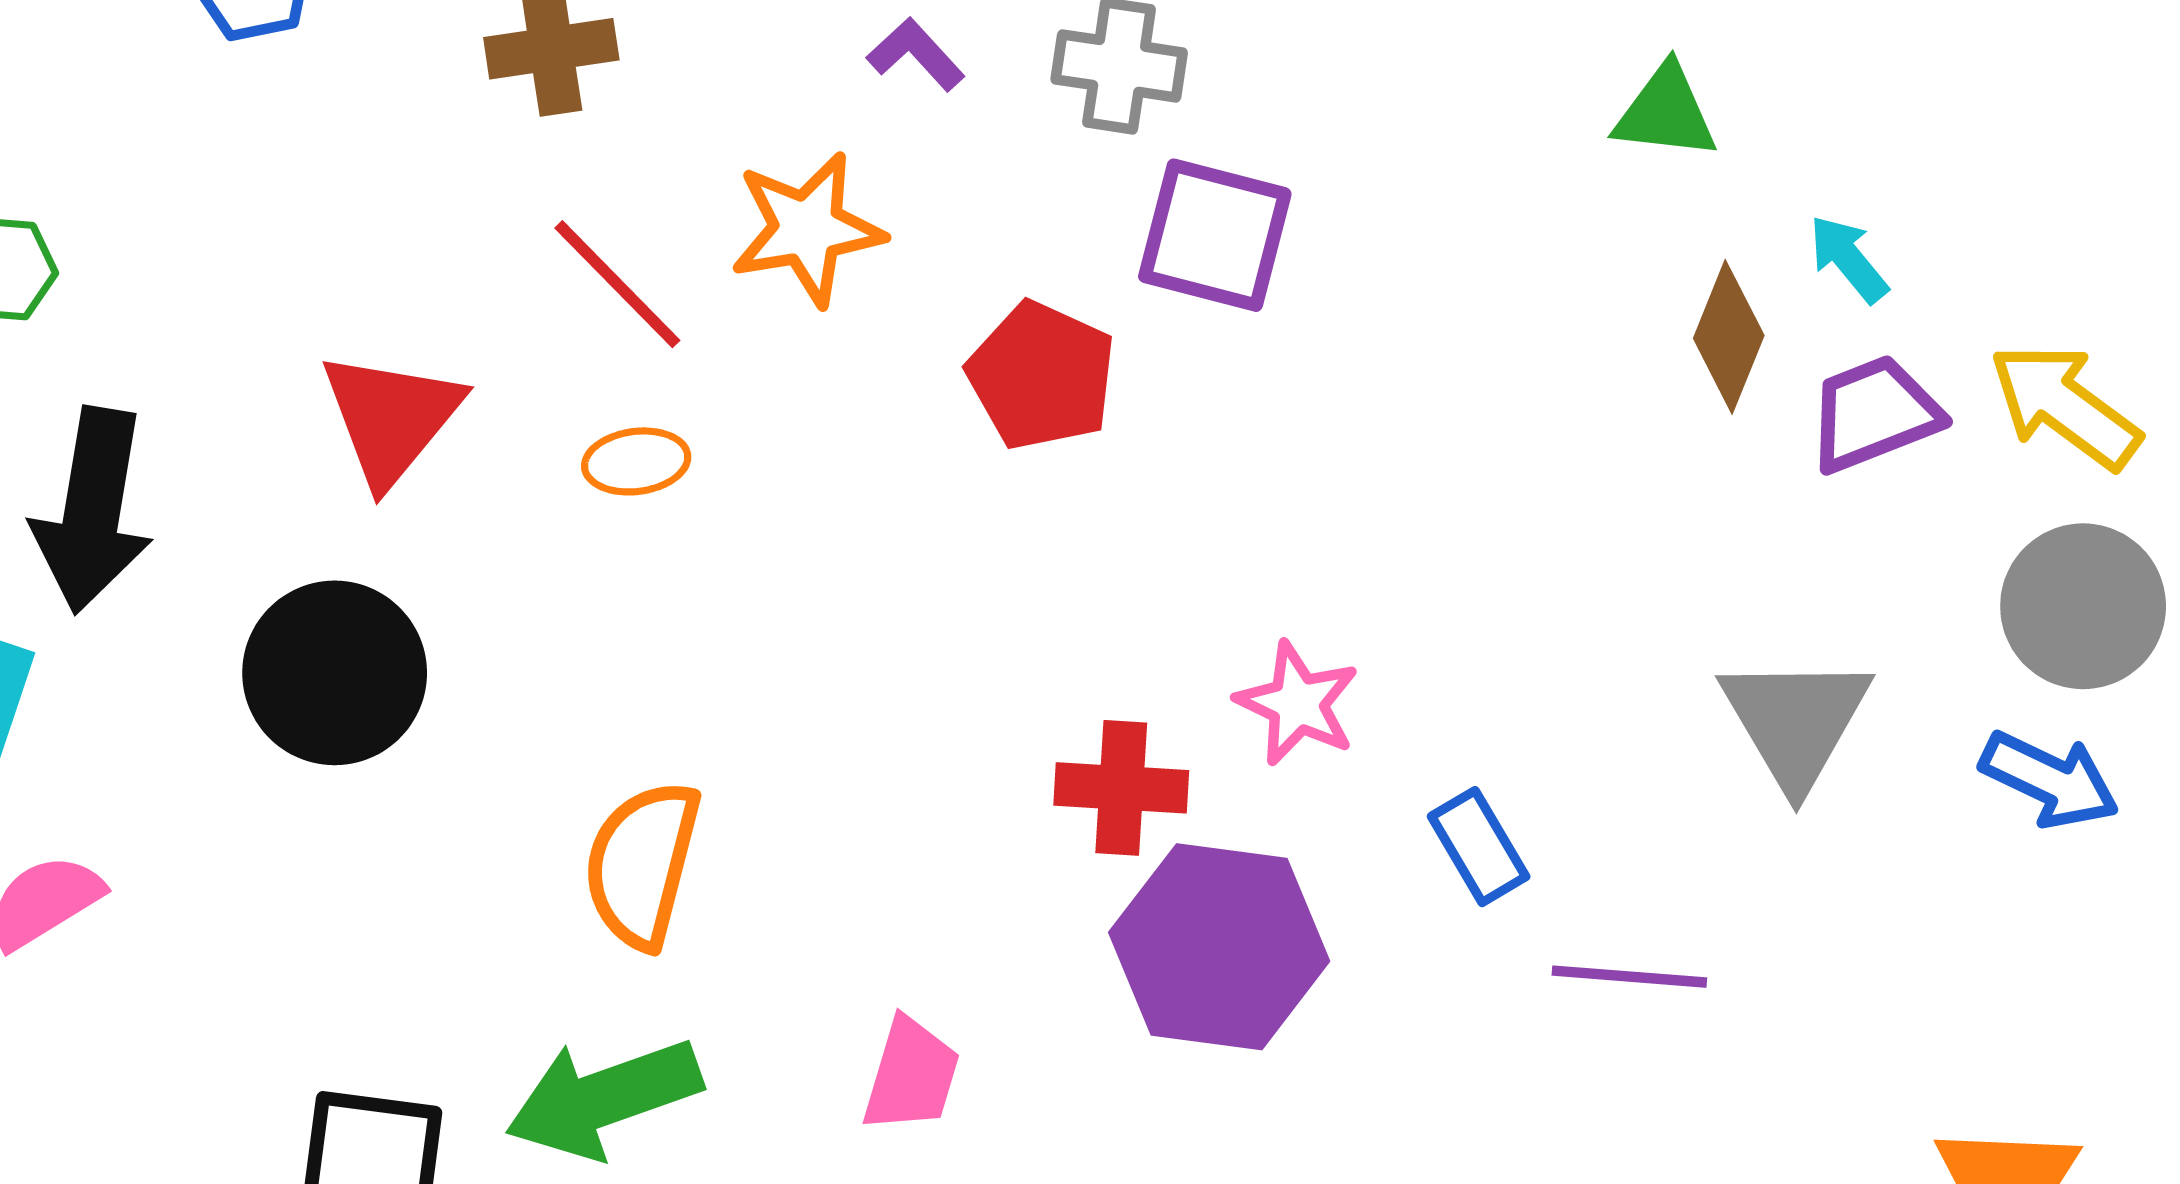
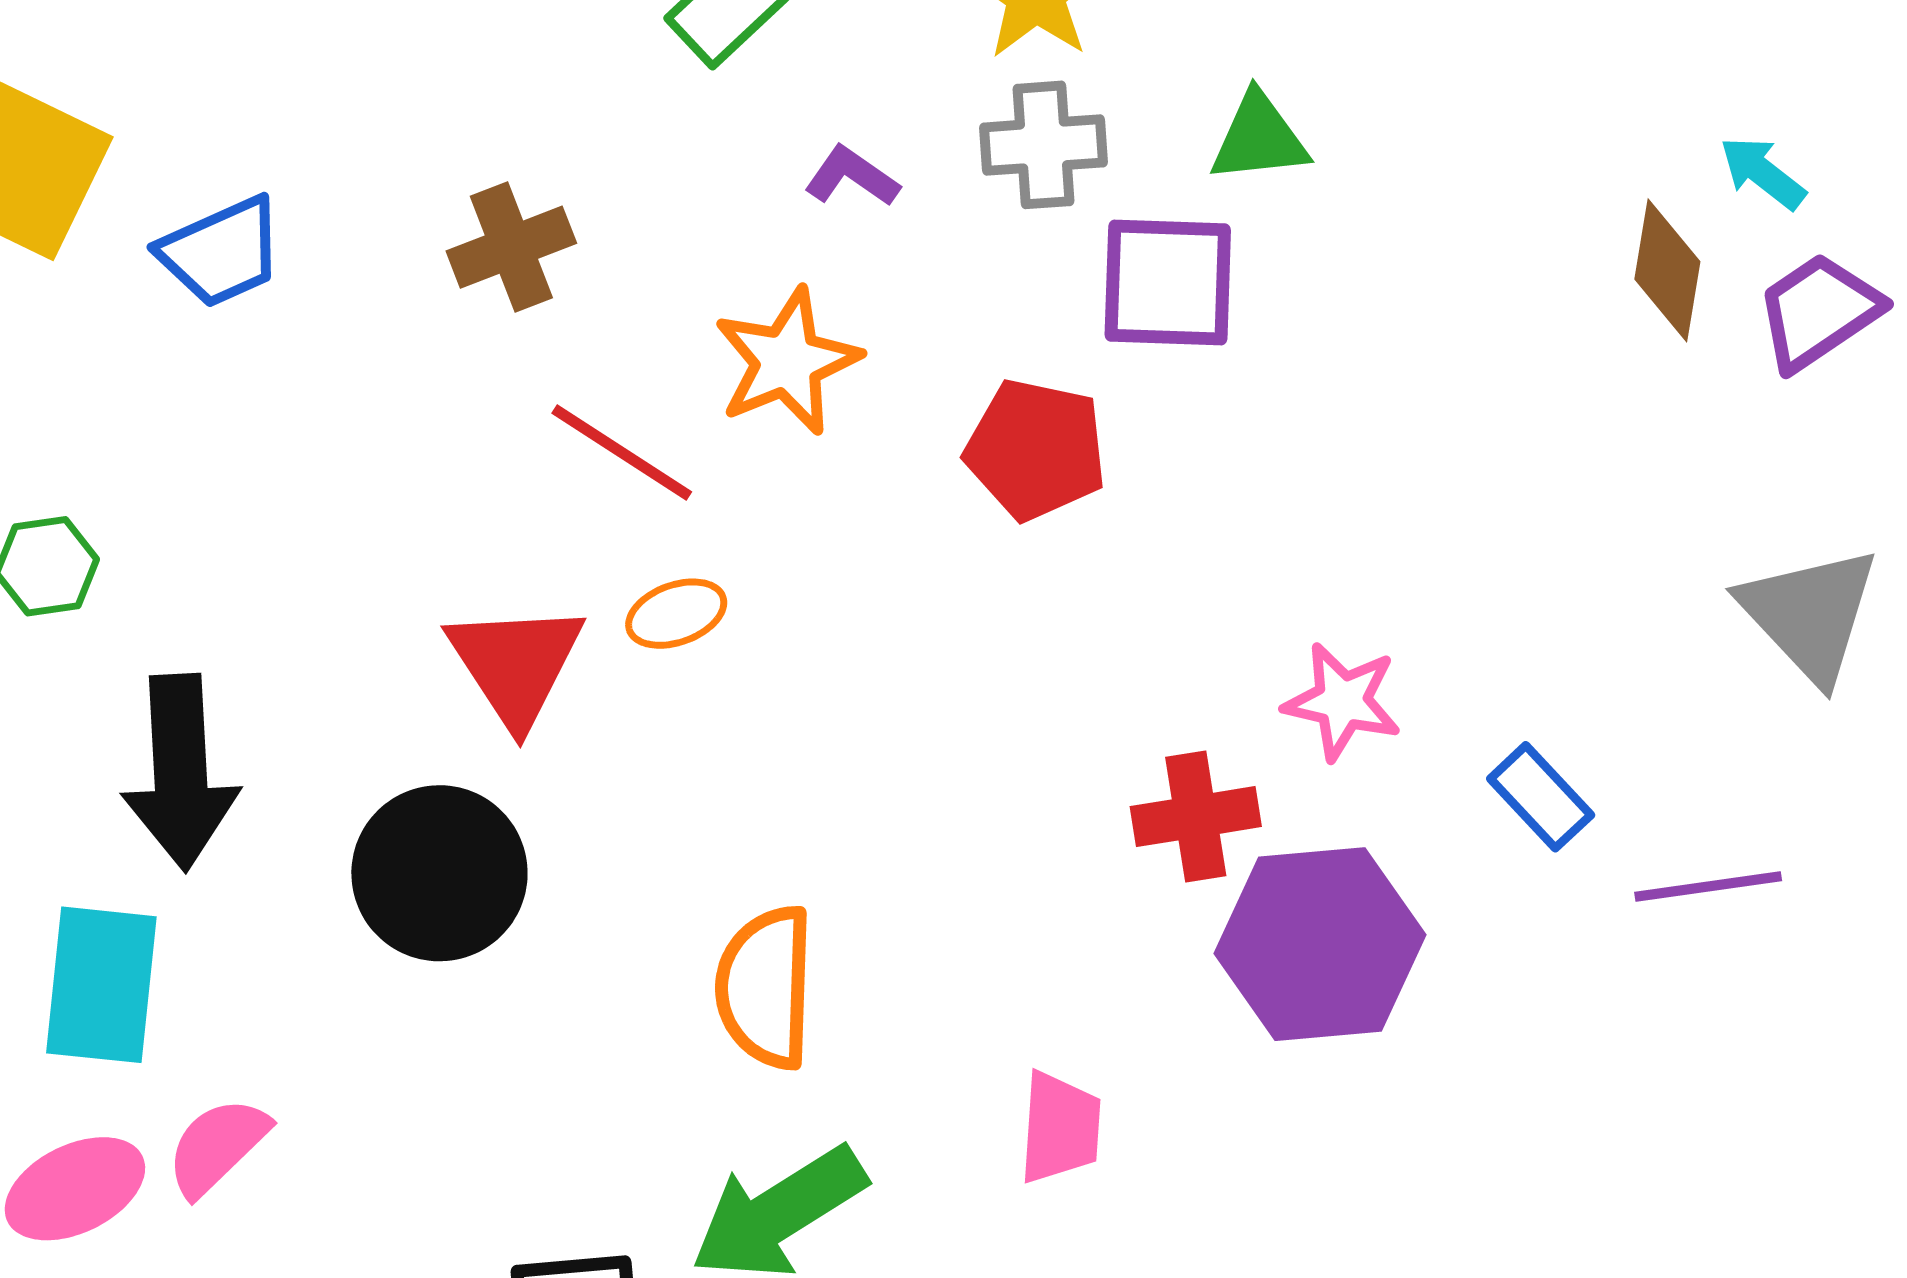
green triangle: (1666, 112) -> (1259, 138), moved
red triangle: (391, 418) -> (516, 664), moved

